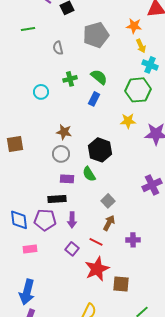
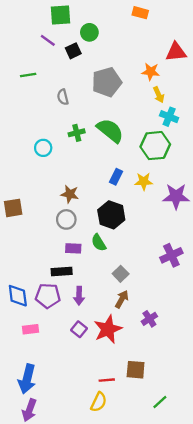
green semicircle: (99, 77) -> (110, 131), size x1.4
blue rectangle: (94, 99) -> (116, 177), moved
purple cross: (133, 240) -> (149, 319), turned -32
red line: (96, 242) -> (107, 380), moved, turned -32
red star: (97, 269) -> (108, 329), moved

